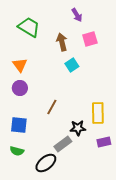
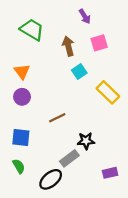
brown line: (52, 107) -> (57, 118), turned 35
yellow rectangle: (98, 113) -> (108, 92), moved, turned -45
purple rectangle: (104, 142) -> (110, 173), moved
green semicircle: (17, 151) -> (19, 166), turned -136

